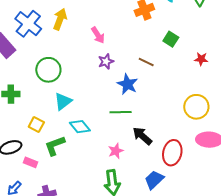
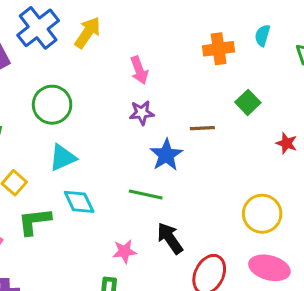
brown line: (146, 62) -> (202, 128), turned -42

